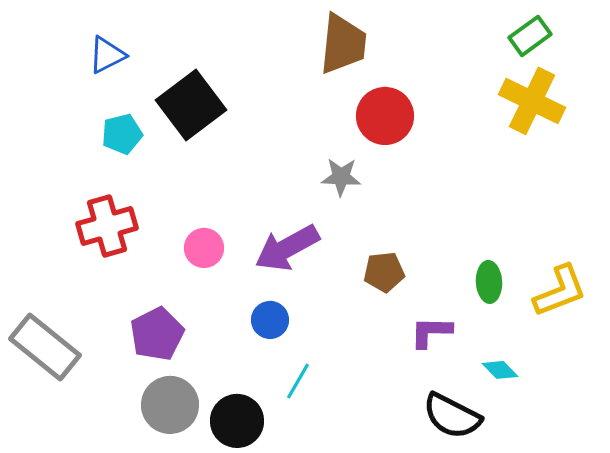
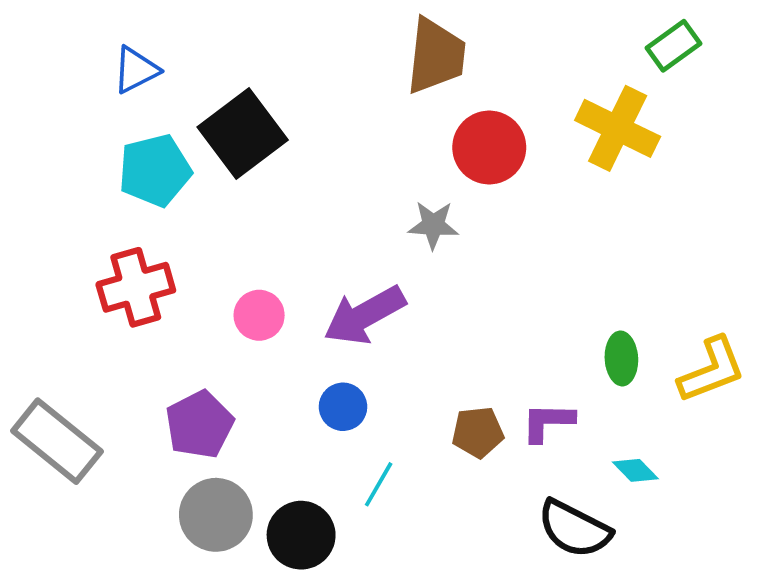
yellow cross: (532, 101) -> (618, 128), moved
cyan pentagon: (122, 134) -> (155, 170), size x1.4
brown pentagon: (384, 272) -> (478, 432), moved

